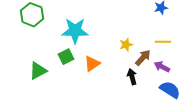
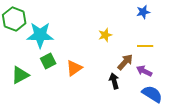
cyan star: (75, 31) -> (40, 35), moved
yellow star: (126, 45) -> (105, 35), moved

